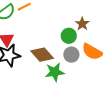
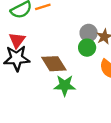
gray circle: (71, 55) -> (89, 33), moved

